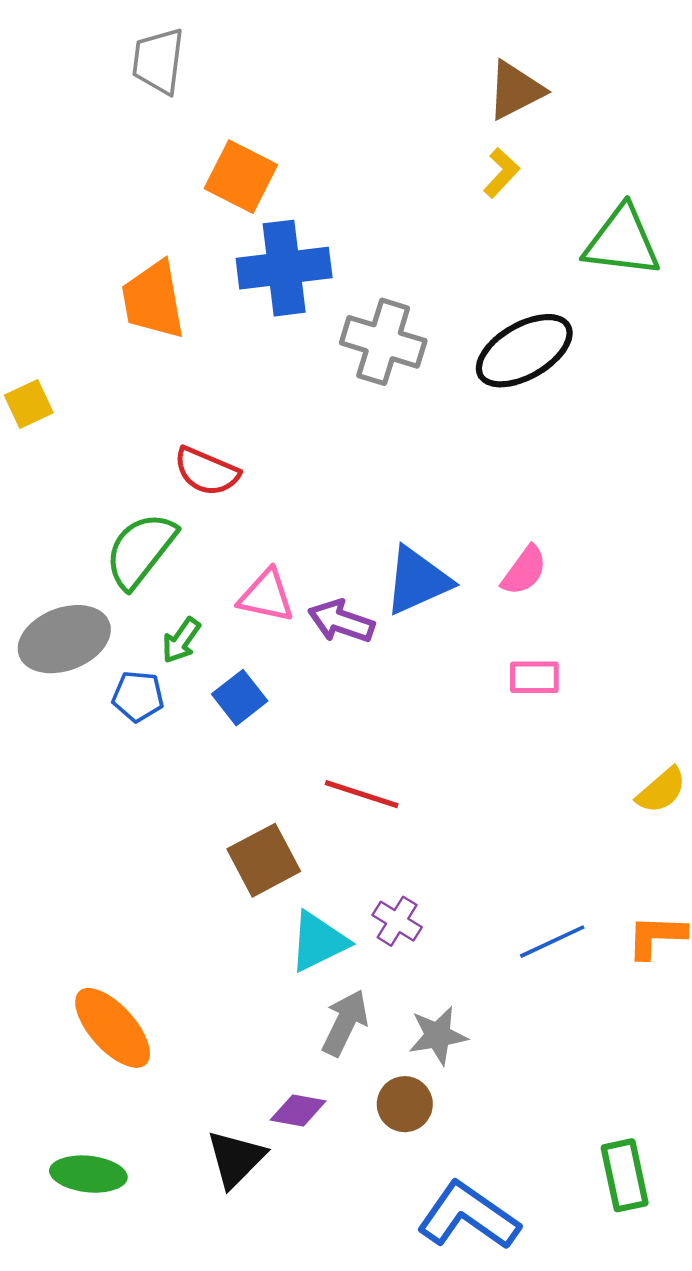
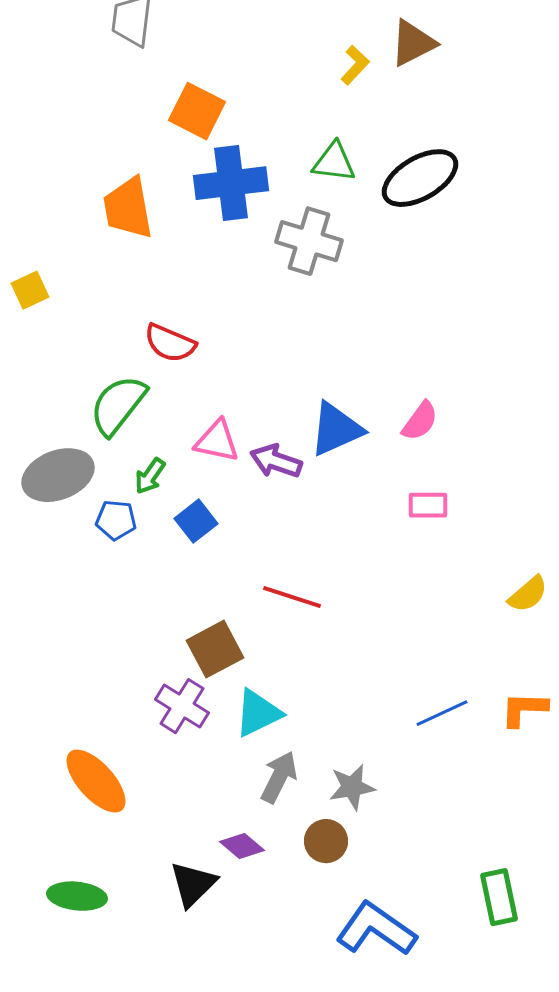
yellow L-shape: (501, 173) -> (355, 65), moved
green triangle: (622, 241) -> (334, 162), moved, size x0.7
black ellipse: (524, 351) -> (420, 178), moved
purple cross: (397, 921) -> (182, 706), moved, size x1.4
purple diamond: (298, 1111) -> (242, 846), turned 30

